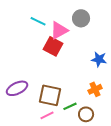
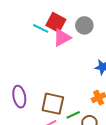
red square: (53, 46) -> (56, 22), moved
purple ellipse: (17, 88) -> (19, 97), turned -75

